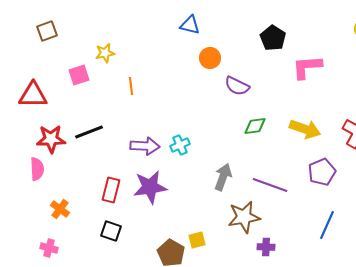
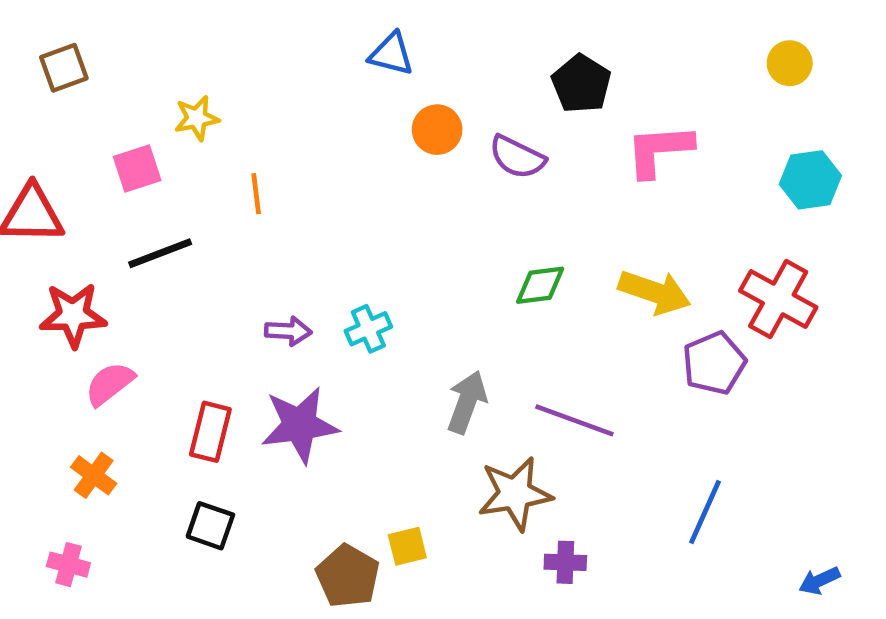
purple semicircle: (237, 86) -> (517, 157), moved
black line: (89, 132) -> (160, 253), moved
purple arrow: (145, 146) -> (288, 331), size x0.7
pink semicircle: (37, 169) -> (110, 384), moved, turned -125
purple pentagon: (322, 172) -> (714, 363), moved

